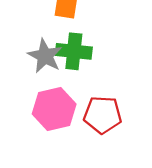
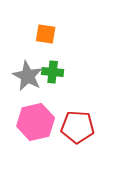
green cross: (74, 51) -> (53, 72), size x0.7

